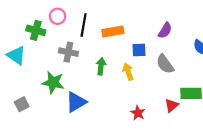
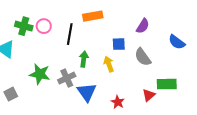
pink circle: (58, 16) -> (44, 26), moved
black line: (84, 25) -> (70, 34), moved
orange rectangle: (113, 31) -> (93, 16), moved
gray cross: (68, 52) -> (67, 78), moved, turned -36
blue triangle: (76, 102) -> (87, 92), moved, turned -35

